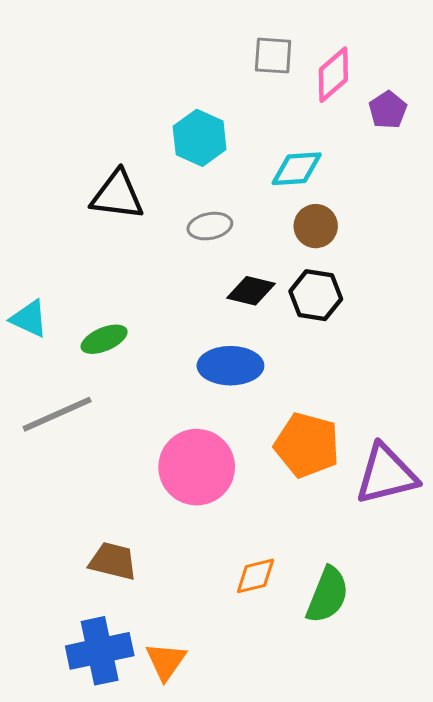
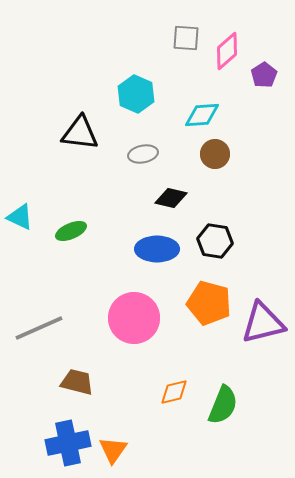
black hexagon: (316, 295) -> (215, 241), moved
gray line: (57, 414) -> (39, 328), moved

